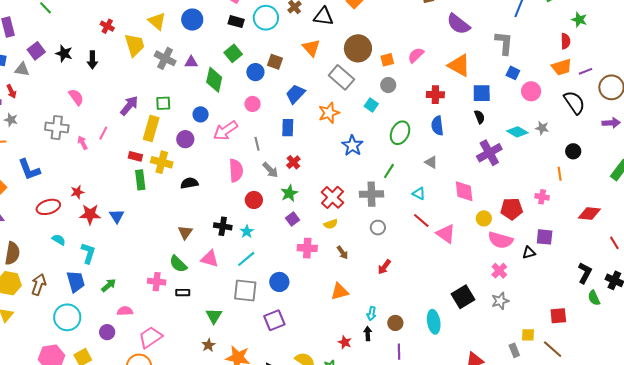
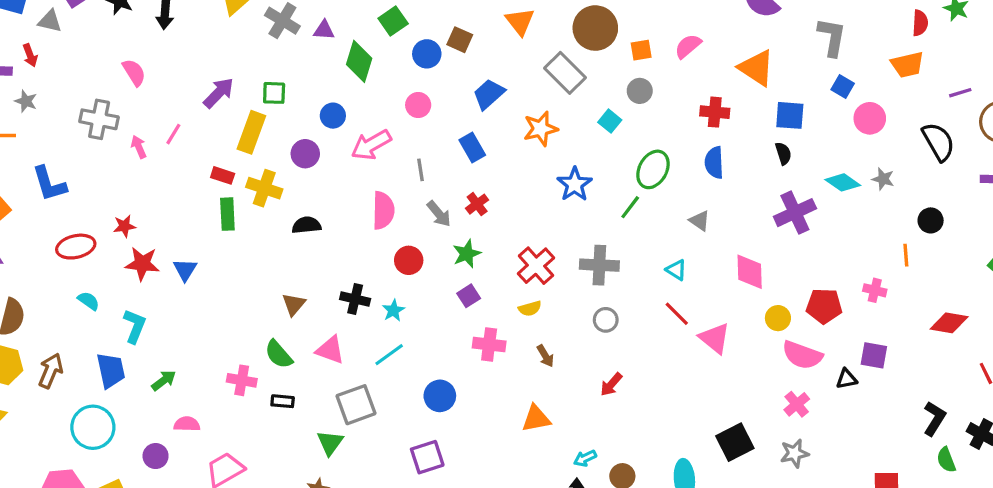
red semicircle: (565, 41) -> (920, 23), moved
orange trapezoid: (562, 67) -> (907, 65), moved
blue rectangle: (288, 128) -> (472, 148), turned -36
green line: (389, 171) -> (630, 207), moved
gray square: (245, 291) -> (356, 405), moved, turned -30
cyan arrow: (372, 314) -> (585, 458), turned 48

